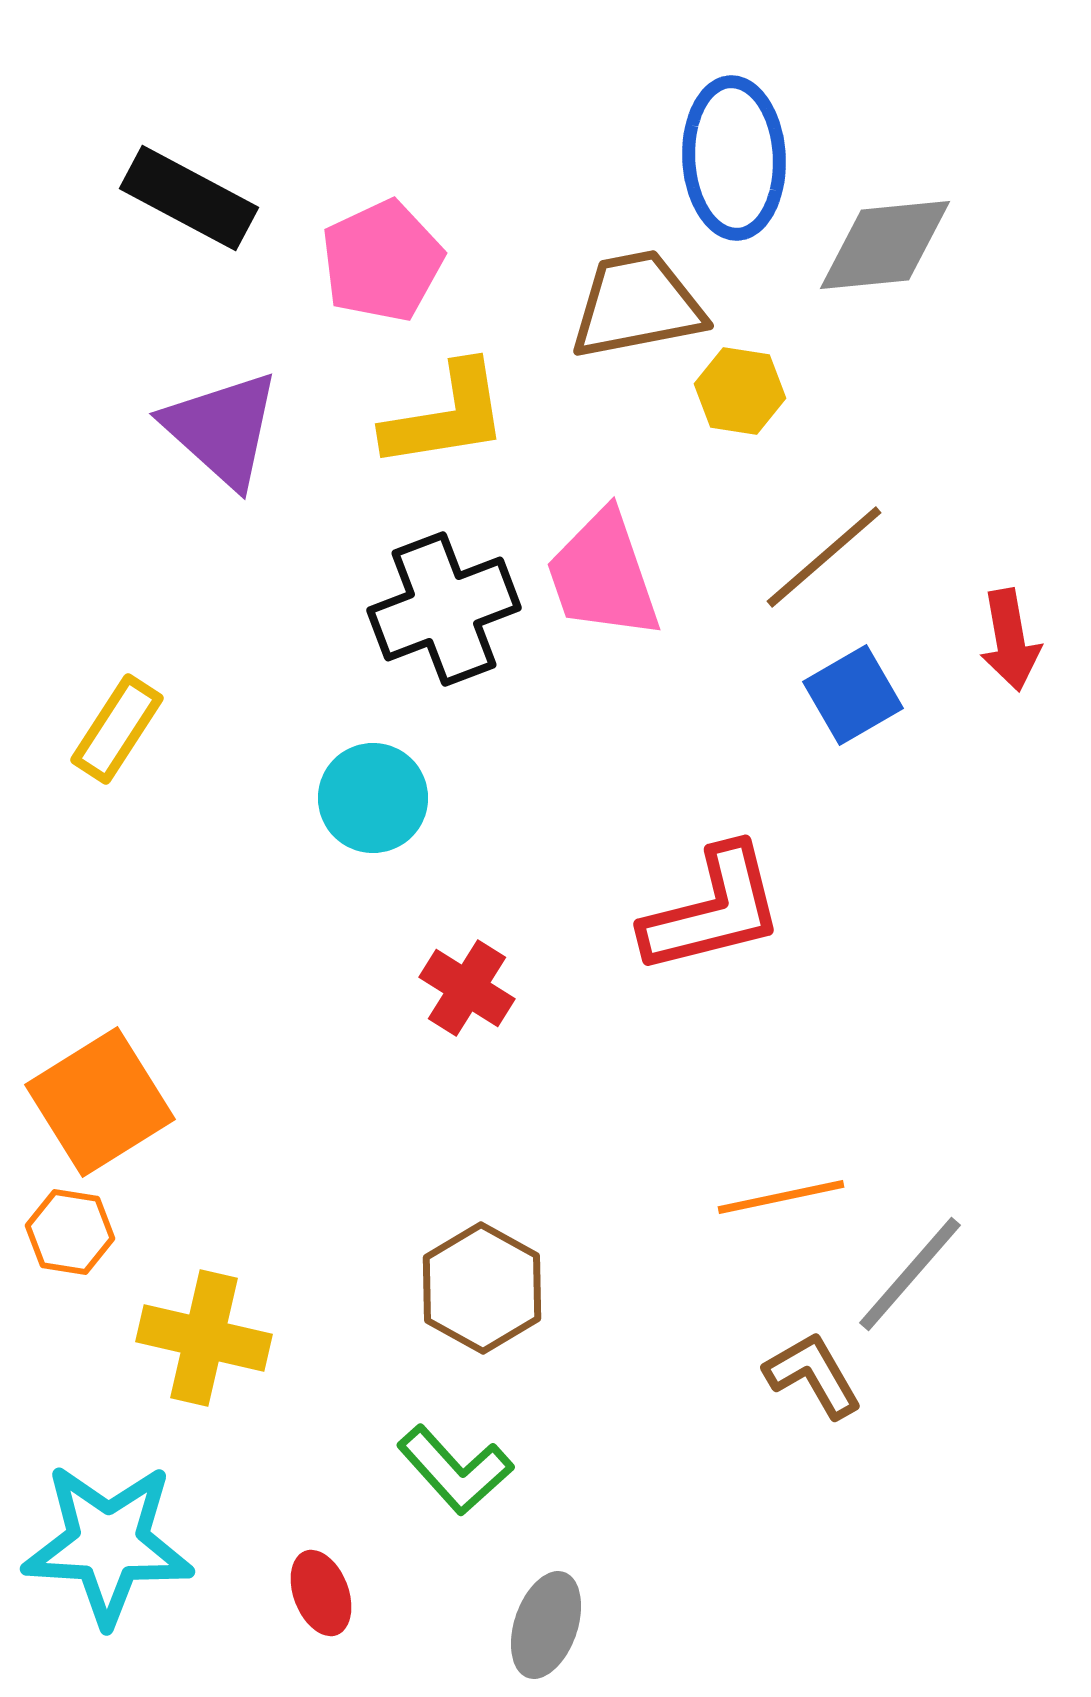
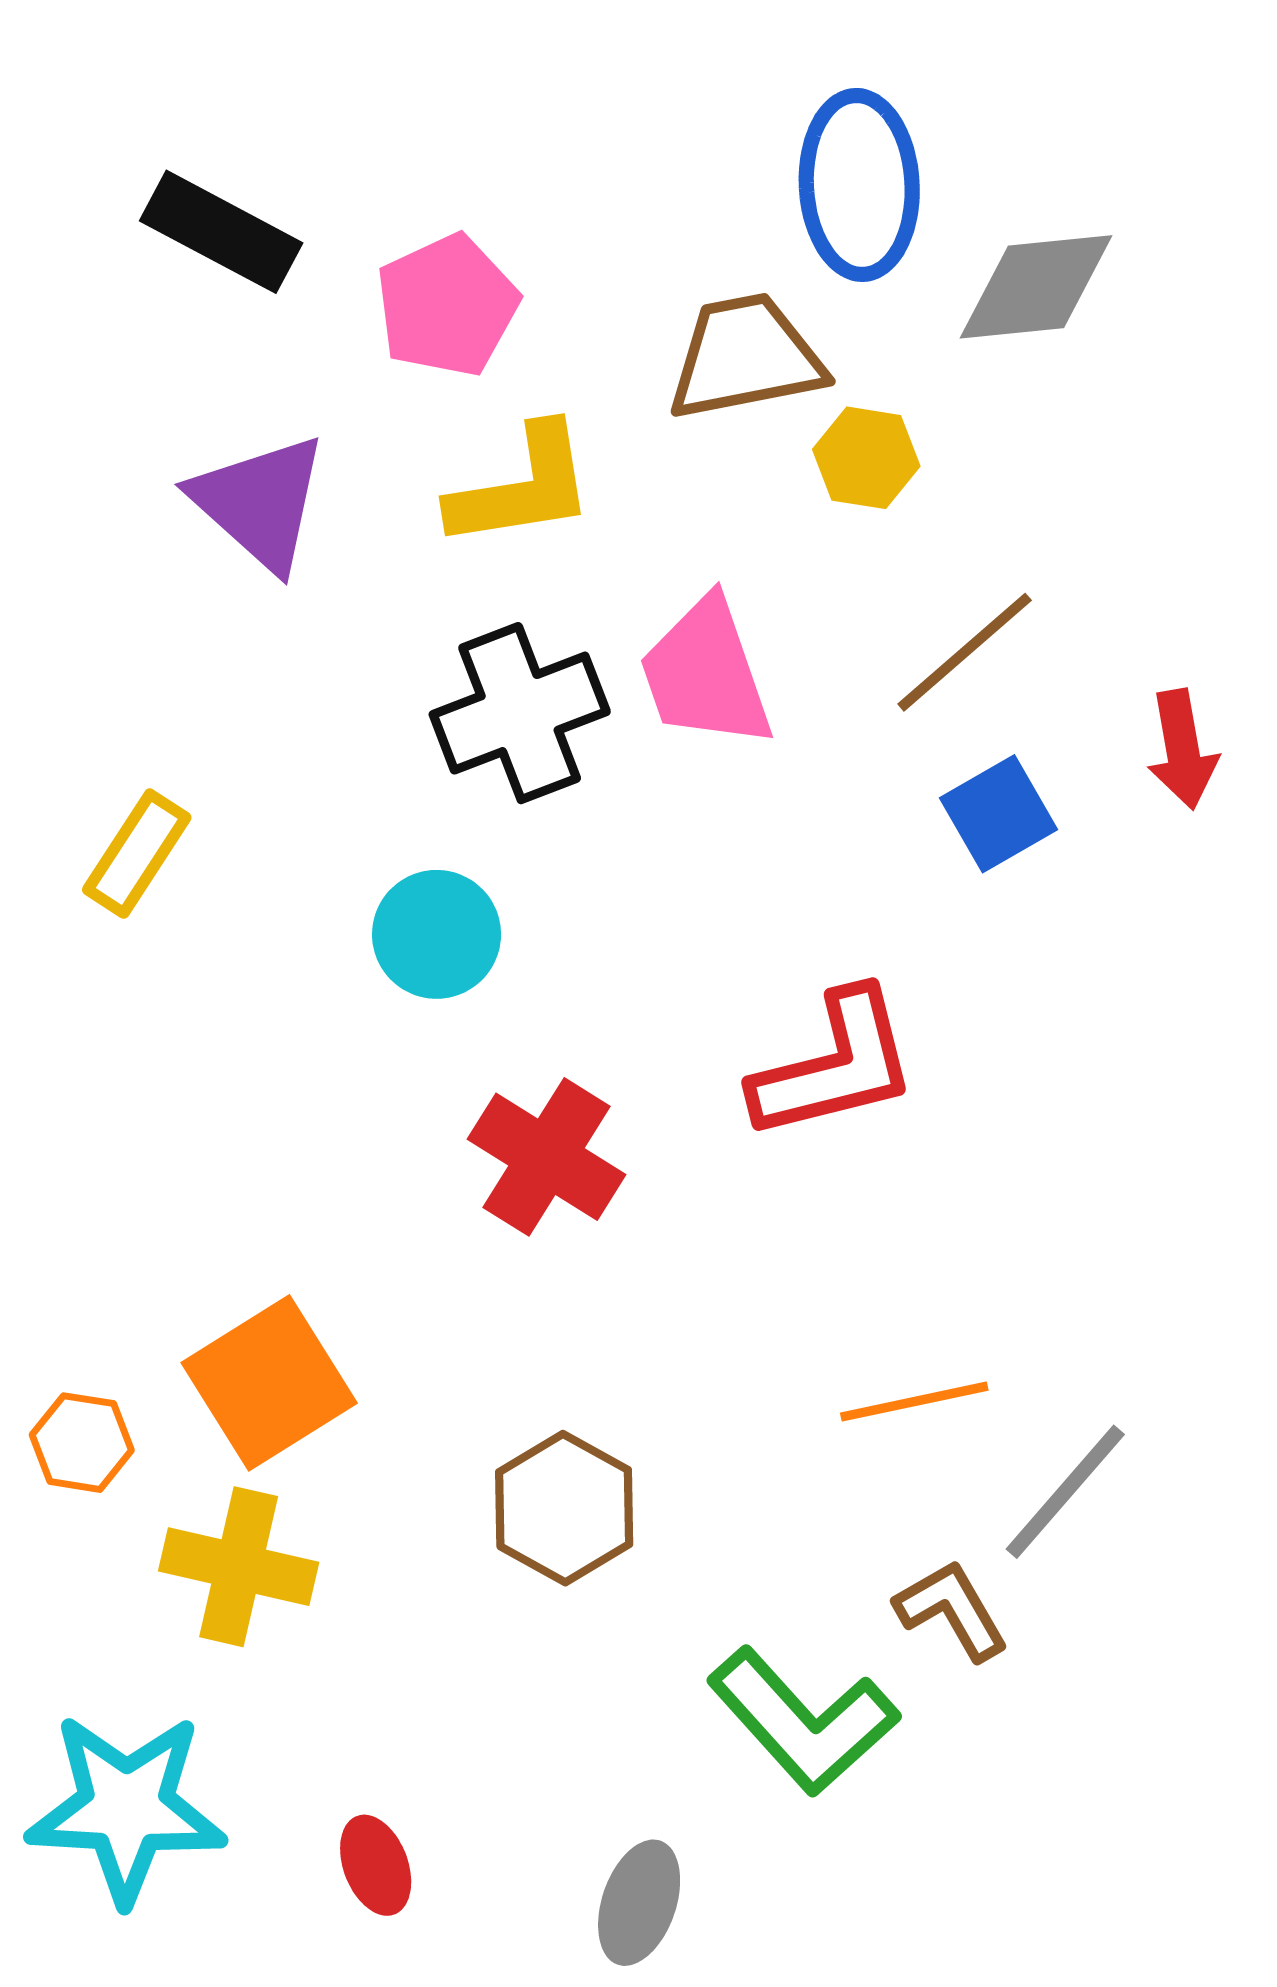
red cross: (467, 988) -> (547, 1157), size x1.4
orange square: (100, 1102) -> (269, 1383), moved
green L-shape: (455, 1470) -> (803, 1721), moved, size x1.4

